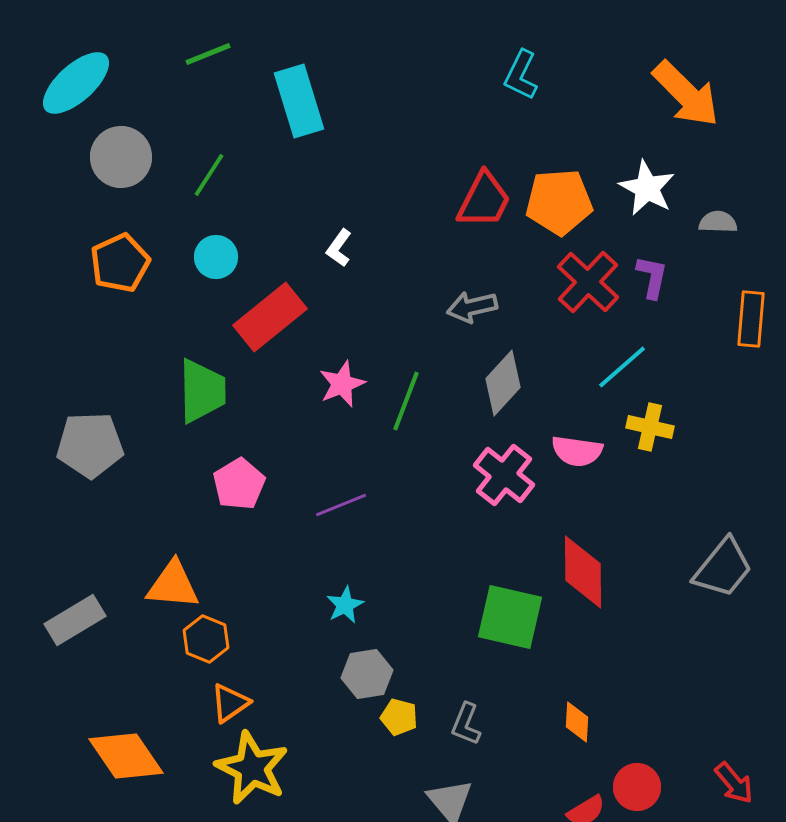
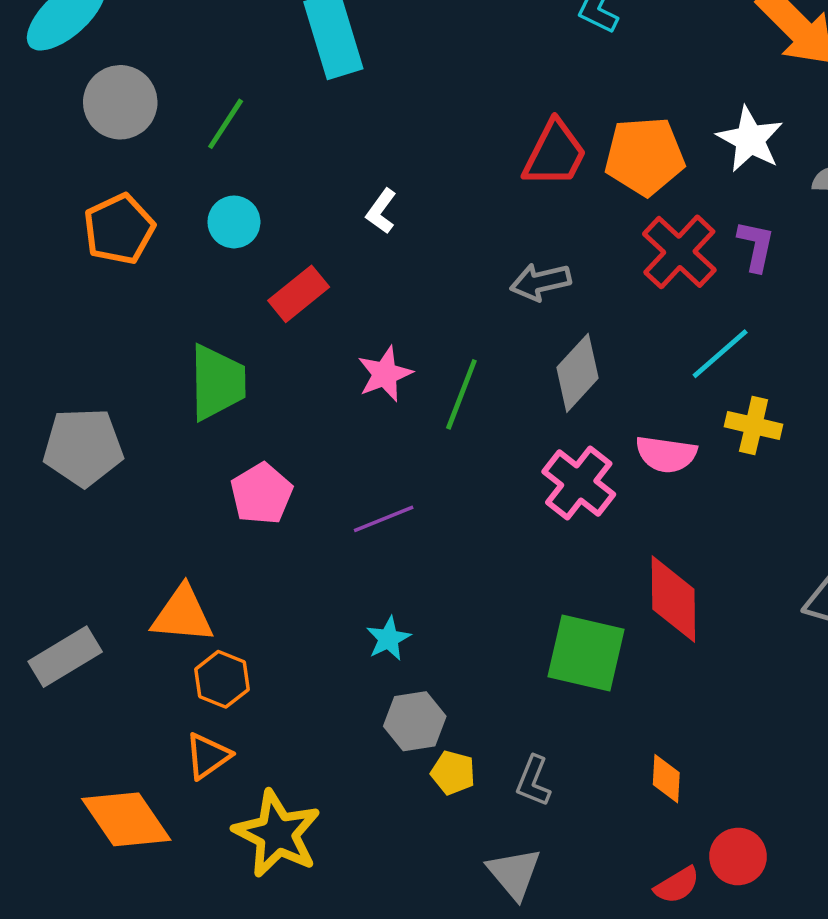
red rectangle: (270, 317) -> (299, 294), size x0.7
orange triangle: (230, 703) -> (208, 756), moved

